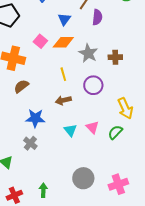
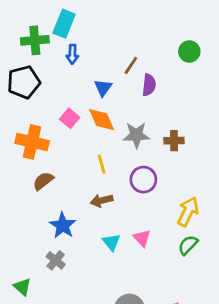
orange diamond: (63, 42) -> (102, 120), turned 65
gray star: (88, 53) -> (136, 135), turned -30
yellow arrow: (125, 108) -> (188, 212), turned -130
blue star: (35, 118) -> (63, 225), turned 30
green semicircle: (115, 132) -> (188, 245), moved

